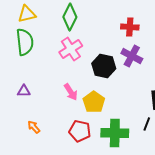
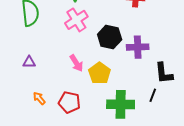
purple cross: (132, 56) -> (138, 47), moved, turned -30
red pentagon: (80, 131) -> (69, 102), moved

